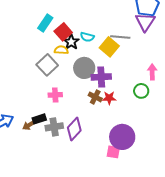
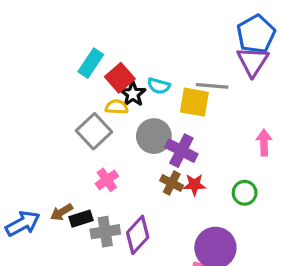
yellow square: (109, 47) -> (194, 102), turned -30
purple cross: (101, 77) -> (181, 151), turned 30
green circle: (141, 91) -> (245, 193), moved
pink cross: (55, 95) -> (107, 180), turned -32
brown arrow: (29, 125) -> (62, 212), moved

